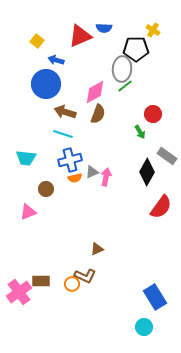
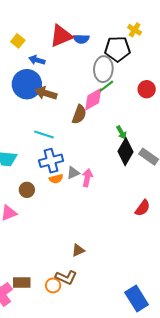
blue semicircle: (104, 28) -> (81, 39), moved
pink diamond: (95, 92) -> (93, 99), moved
brown arrow: (65, 112) -> (46, 93), moved
red circle: (153, 114) -> (147, 89), moved
black diamond: (147, 172) -> (125, 152), moved
red semicircle: (161, 207) -> (143, 208), size x0.7

